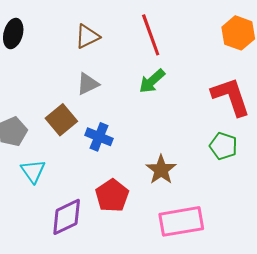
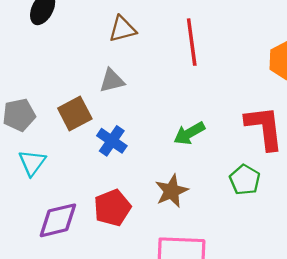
green arrow: (152, 81) -> (189, 133), moved

